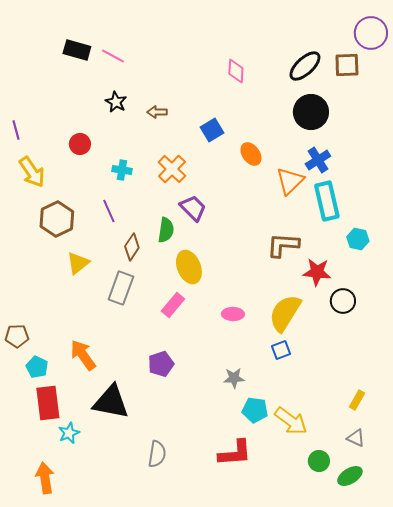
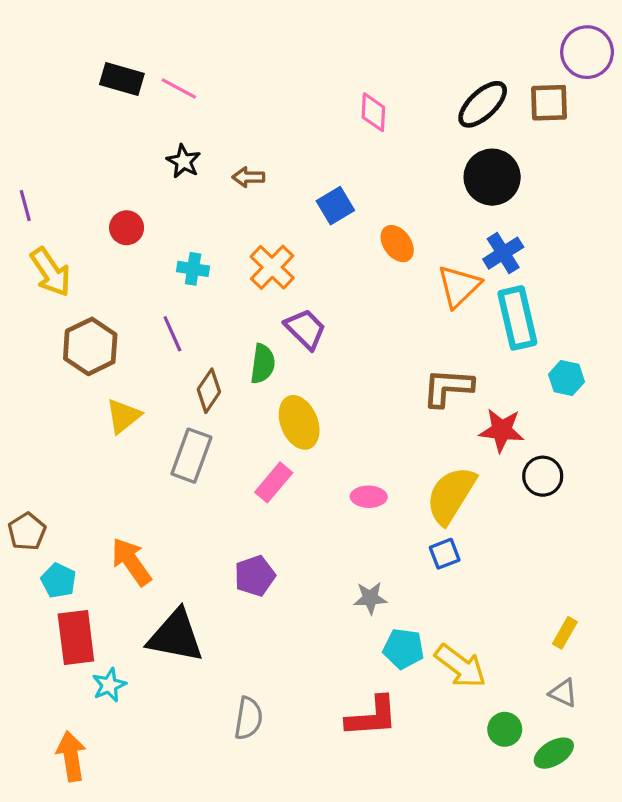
brown pentagon: (17, 336) -> (27, 532), turned -30

